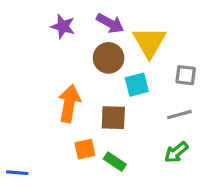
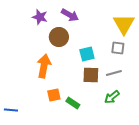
yellow triangle: (149, 42) -> (124, 24), moved
brown circle: (109, 58) -> (59, 37), moved
brown square: (113, 118) -> (91, 75), moved

